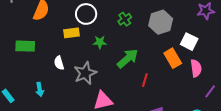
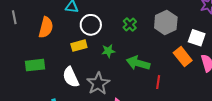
green arrow: (128, 59) -> (138, 63), turned -115
white semicircle: (59, 63) -> (71, 77), size x1.5

